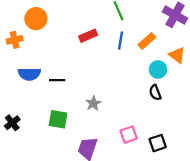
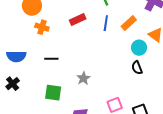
orange cross: (15, 40) -> (42, 27), moved, turned 32
blue semicircle: (29, 74) -> (16, 56), moved
black cross: (12, 123) -> (13, 84), moved

